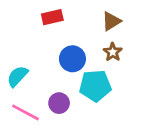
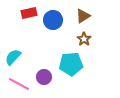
red rectangle: (52, 17) -> (29, 13), moved
blue circle: (72, 59) -> (53, 20), moved

